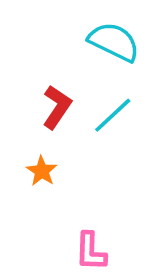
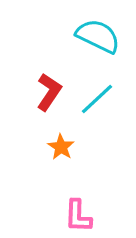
orange star: (42, 171) -> (61, 147), moved

